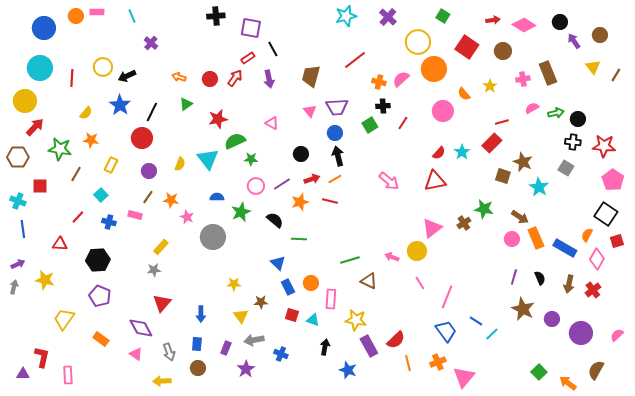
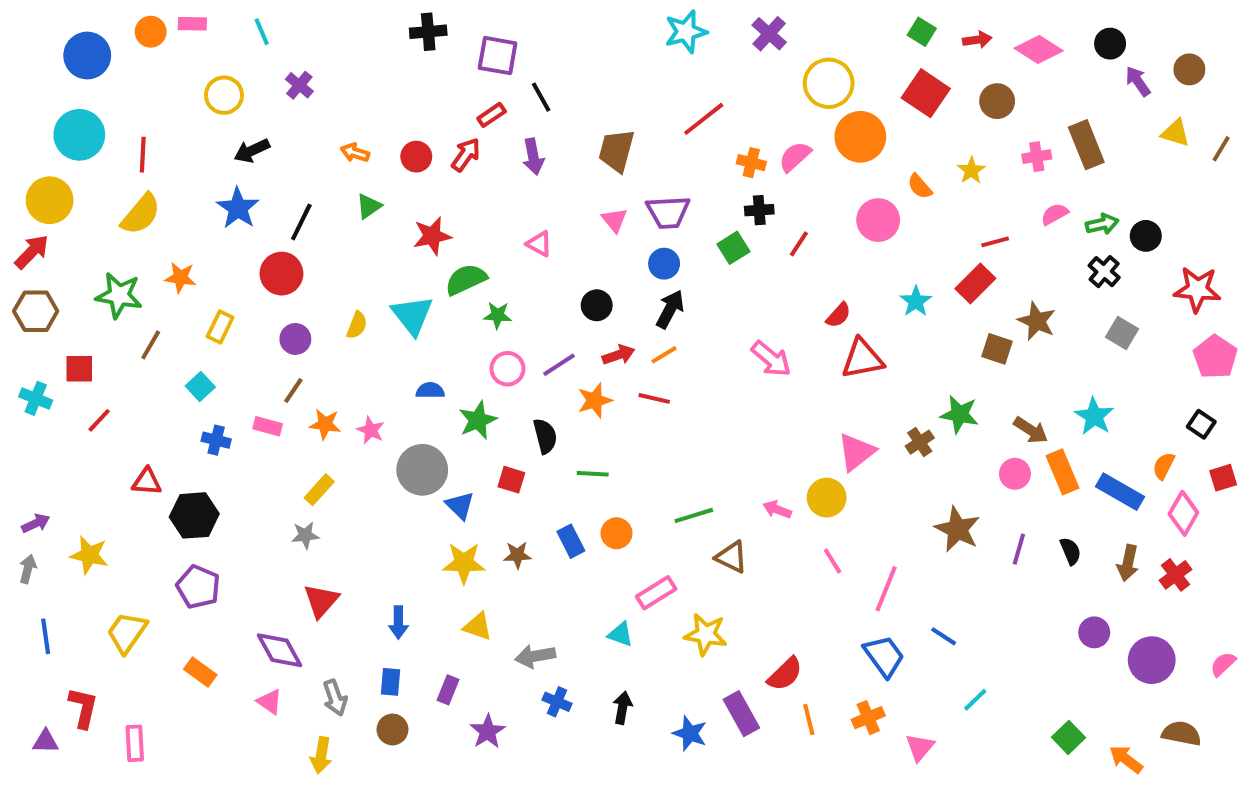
green square: (443, 16) -> (922, 32), moved
yellow circle: (103, 67) -> (224, 95), moved
yellow triangle: (593, 67) -> (1176, 133), turned -35
yellow semicircle: (86, 113) -> (141, 214), moved, size x1.6
red arrow: (35, 127) -> (32, 252), moved
black cross: (573, 142) -> (1104, 272), moved, turned 35
red semicircle: (439, 153) -> (839, 315), moved
black arrow: (338, 156) -> (670, 309), turned 42
cyan star: (539, 187) -> (1094, 416), moved
orange star: (171, 200) -> (325, 424), moved
black square: (606, 214) -> (1201, 424), size x0.6
red line: (78, 217) -> (99, 420), moved
black semicircle: (275, 220) -> (545, 436), turned 36
blue line: (23, 229) -> (46, 636), moved
red triangle: (60, 244) -> (147, 482), moved
blue triangle: (278, 263) -> (460, 505), moved
orange circle: (311, 283) -> (616, 533), moved
yellow star: (234, 284) -> (464, 563), size x1.5
blue rectangle: (288, 287) -> (571, 541), moved
pink rectangle: (331, 299) -> (656, 593), turned 54
brown star: (261, 302) -> (517, 555), moved
brown star: (523, 309) -> (957, 529), moved
red square: (292, 315) -> (511, 480), moved
yellow triangle: (241, 316) -> (478, 626), turned -35
cyan line: (492, 334) -> (975, 700), moved
gray arrow: (254, 340) -> (535, 656), moved
purple rectangle: (369, 346) -> (741, 714), moved
black arrow: (325, 347) -> (622, 708), moved
brown semicircle: (596, 370) -> (1181, 733), turned 72
pink triangle: (464, 377) -> (920, 747), size x0.7
yellow arrow: (162, 381) -> (321, 755), turned -78

